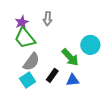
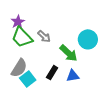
gray arrow: (48, 19) -> (44, 36), moved, turned -48
gray semicircle: (31, 62) -> (19, 68), moved

